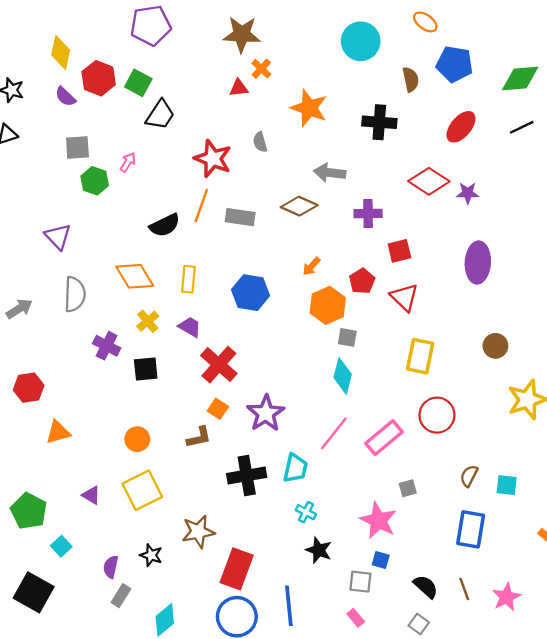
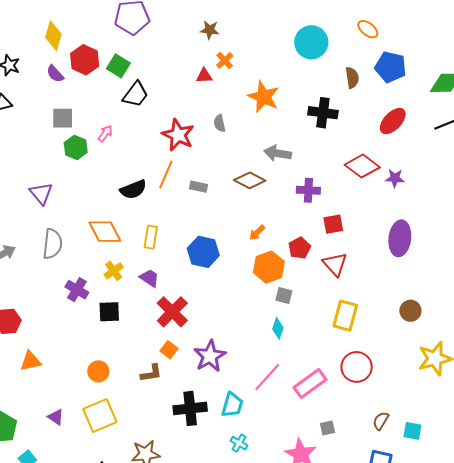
brown star: (242, 34) -> (210, 30), size x0.6
gray rectangle: (240, 217) -> (198, 187), size x0.7
cyan diamond: (343, 376) -> (278, 328), size x0.7

